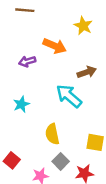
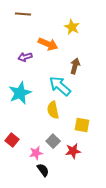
brown arrow: (87, 72) -> (75, 66), turned -56
cyan star: (21, 104) -> (20, 93), size x1.6
yellow semicircle: (52, 134) -> (53, 110), moved

